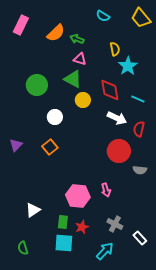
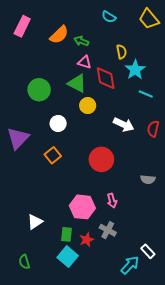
red diamond: (110, 90) -> (106, 78), moved
cyan line: (138, 99) -> (146, 94), moved
red semicircle: (139, 129) -> (153, 129), moved
purple triangle: (16, 145) -> (18, 138), moved, size x1.6
red circle: (119, 151) -> (101, 159), moved
gray cross: (115, 224) -> (108, 230), moved
cyan square: (64, 243) -> (68, 257), turned 36
cyan arrow: (105, 251) -> (130, 265), moved

